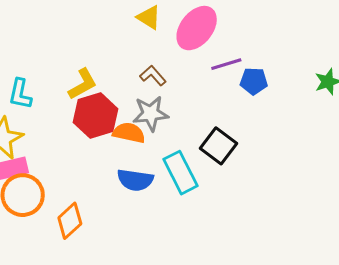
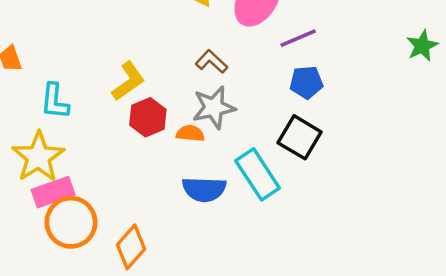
blue pentagon: (254, 81) -> (306, 82), moved
red hexagon: (95, 116) -> (148, 117), size x0.7
orange semicircle: (129, 133) -> (190, 133), size x0.7

